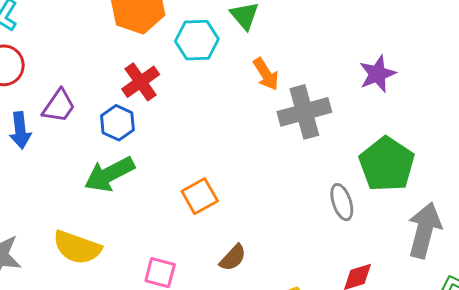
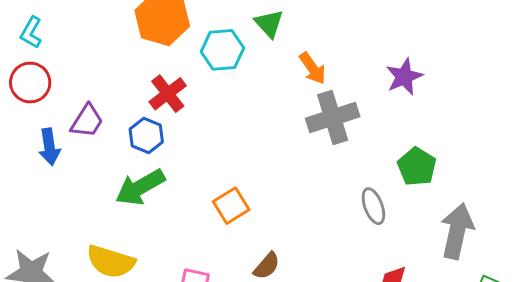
orange arrow: (266, 74) -> (312, 68), moved
green pentagon: (387, 164) -> (417, 167), size x0.7

